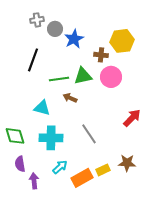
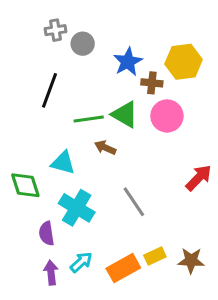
blue star: (74, 39) -> (128, 62), moved
green triangle: (83, 76) -> (125, 114), turned 42
green diamond: (15, 136) -> (25, 185), moved
cyan cross: (51, 138) -> (77, 208), turned 30
brown star: (127, 163) -> (191, 261), moved
purple semicircle: (20, 164) -> (46, 233), moved
cyan arrow: (60, 167) -> (81, 262), moved

